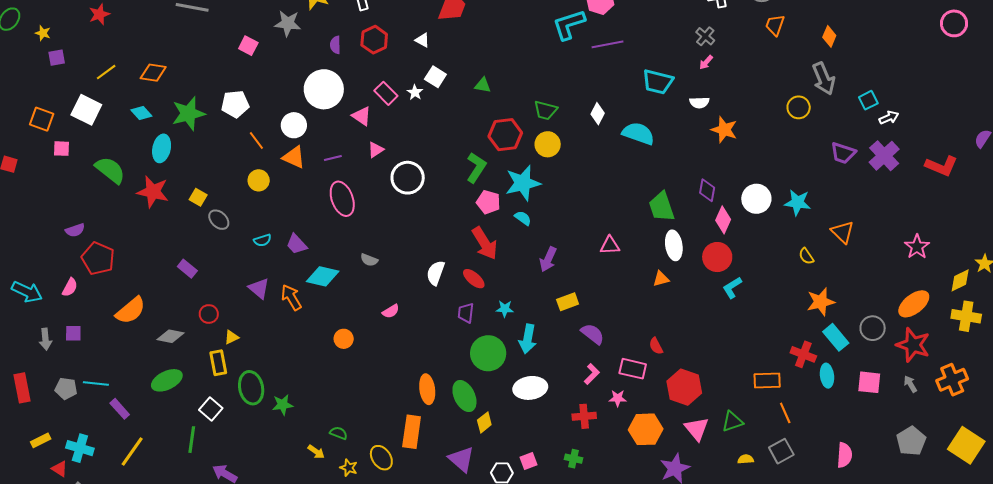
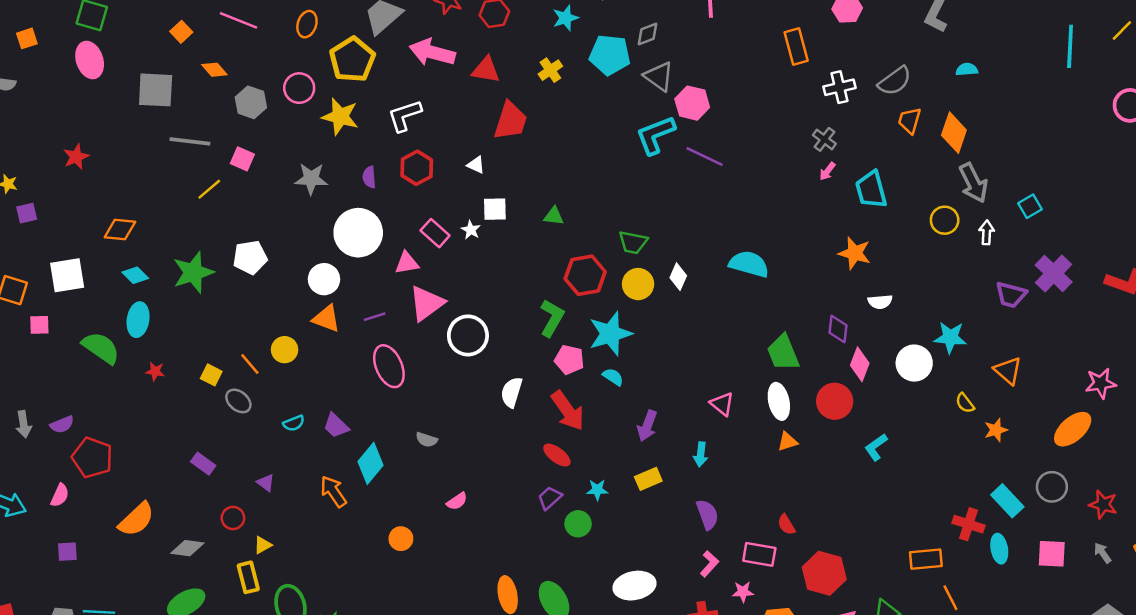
gray star: (288, 23) -> (311, 179), moved
orange diamond: (829, 36) -> (954, 133), moved, size x1.5
purple line: (607, 44) -> (705, 157), turned 40
pink square: (248, 46) -> (242, 159), moved
yellow line: (106, 72) -> (209, 189), moved
orange diamond: (153, 73) -> (120, 230), moved
white square: (435, 77) -> (495, 209), turned -30
cyan trapezoid: (658, 82) -> (871, 190), moved, turned 64
white semicircle: (699, 102) -> (880, 302), moved
white square: (86, 110) -> (67, 275), turned -32
white diamond: (598, 114) -> (678, 277), moved
pink triangle: (362, 116) -> (407, 263), turned -40
white arrow: (889, 118) -> (987, 232), moved, turned -60
orange line: (256, 140) -> (250, 364), moved
cyan ellipse: (162, 148) -> (138, 320), moved
pink triangle: (376, 150) -> (427, 303), size x1.8
purple trapezoid: (843, 153) -> (1011, 295), moved
red star: (153, 192) -> (155, 371), size x0.5
white circle: (756, 199) -> (914, 363), moved
pink triangle: (610, 245) -> (722, 404), turned 45
white ellipse: (674, 245) -> (779, 401), moved
pink star: (917, 247) -> (1101, 383), turned 30
red circle: (717, 257) -> (835, 401), moved
white semicircle: (436, 273) -> (512, 392), moved
cyan diamond: (323, 276) -> (370, 463), turned -60
purple triangle: (259, 288) -> (266, 483), moved, size x0.7
yellow rectangle: (568, 302) -> (648, 479), moved
orange star: (821, 302) -> (996, 430), moved, size x0.7
orange ellipse: (914, 304) -> (1073, 429), moved
purple trapezoid: (466, 313) -> (550, 498), turned 45
purple semicircle: (593, 334) -> (707, 514), turned 35
gray arrow: (45, 339) -> (24, 424), moved
cyan arrow: (528, 339) -> (701, 454), moved, size x0.7
red star: (913, 345) -> (1103, 504), size x0.7
green circle: (488, 353) -> (578, 524), moved, size x0.6

